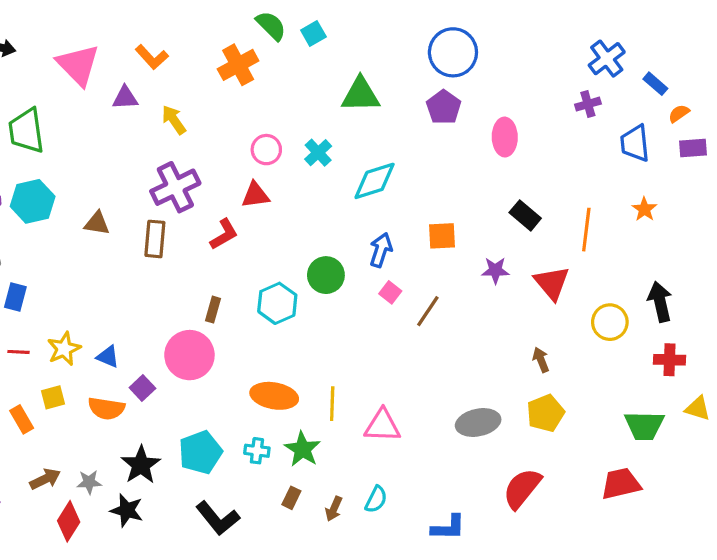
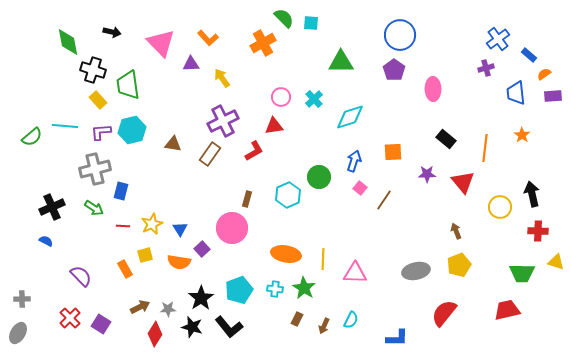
cyan square: (313, 33) -> (311, 23), turned 35
brown rectangle: (155, 239) -> (210, 154), turned 30
blue triangle: (108, 357) -> (180, 229), turned 35
black L-shape: (218, 518) -> (229, 327), moved

